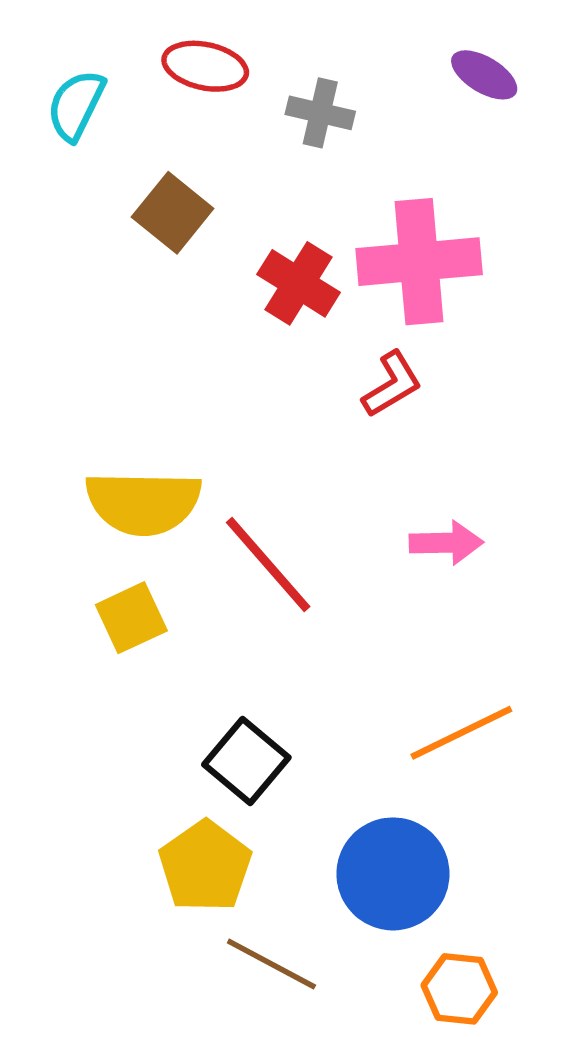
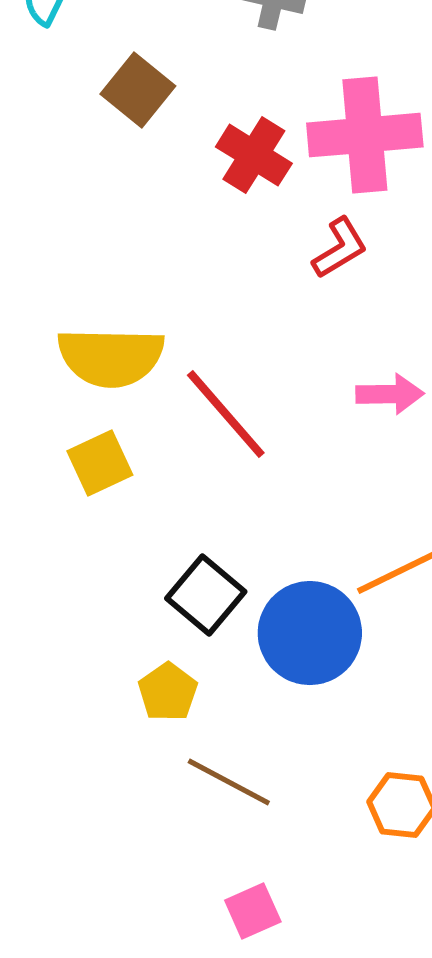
yellow pentagon: (205, 866) -> (168, 692), size x0.7
blue circle: (393, 874) -> (310, 633), moved

